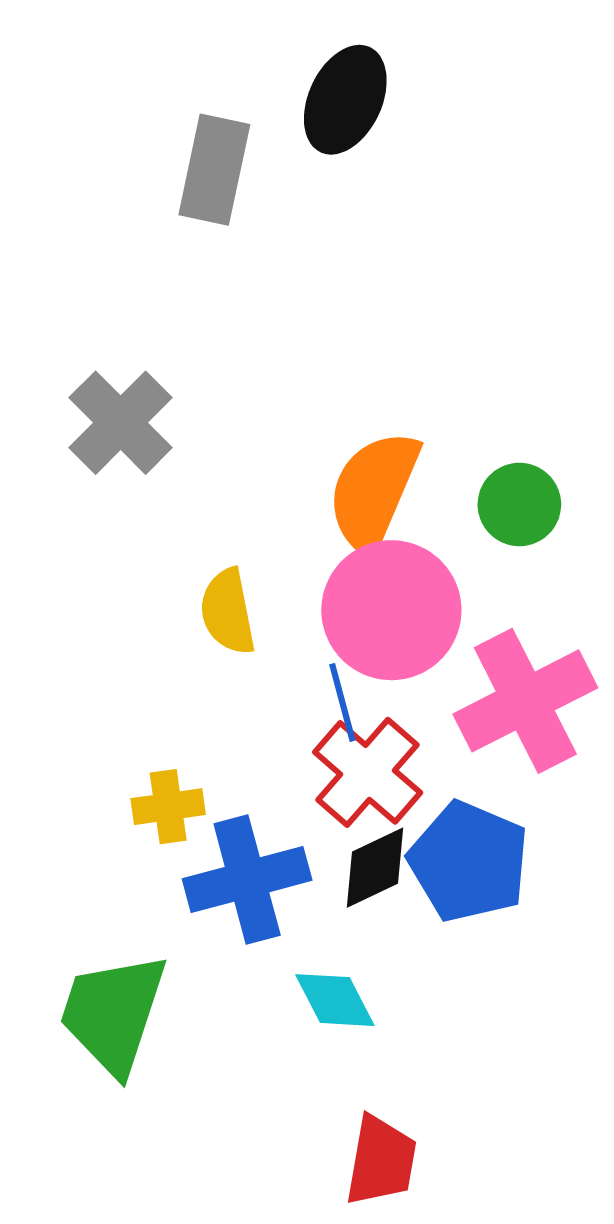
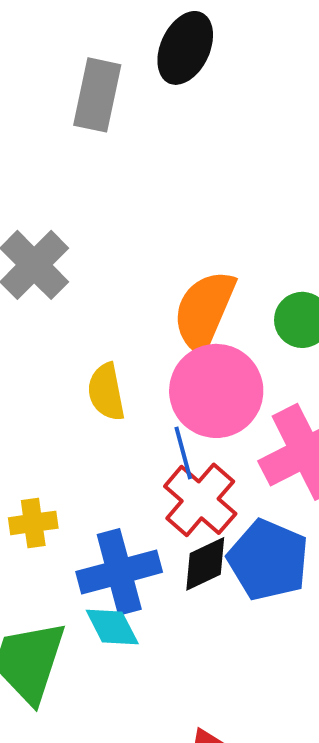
yellow cross: (168, 807) -> (33, 523), moved
cyan diamond: (335, 1000) -> (112, 627), moved

